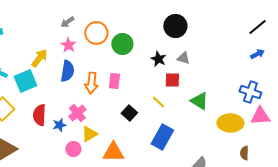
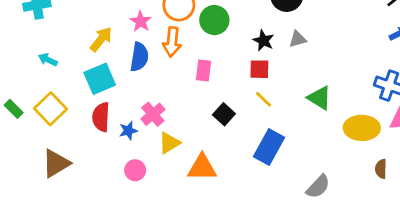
gray triangle: (183, 58) -> (298, 39), turned -32
red square: (172, 80) -> (259, 69), moved
cyan square: (25, 81) -> (100, 79), moved
orange arrow: (91, 83) -> (172, 42), moved
pink circle: (73, 149) -> (135, 170), moved

